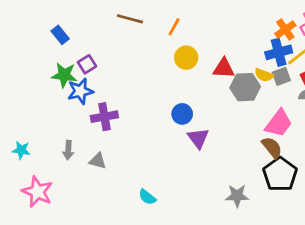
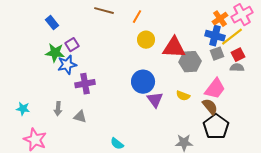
blue cross: (279, 52) -> (215, 36), turned 30
red triangle: (224, 68) -> (174, 48), size x1.4
yellow semicircle: (264, 75) -> (183, 96), moved
blue circle: (182, 114) -> (143, 82), size x1.5

